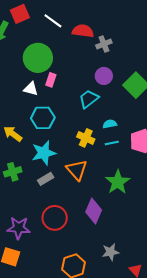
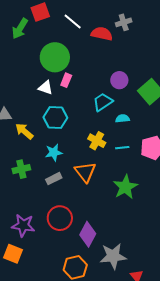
gray cross: (104, 44) -> (124, 22), moved
cyan semicircle: (110, 124) -> (122, 119), moved
cyan star: (44, 153) -> (54, 152), size x0.7
purple diamond: (94, 211) -> (88, 234), moved
gray star: (111, 252) -> (113, 256), size x1.5

